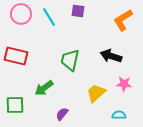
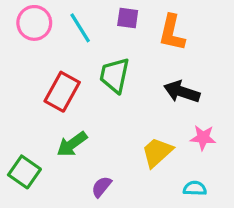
orange L-shape: (123, 20) -> (172, 33), moved, turned -45
red rectangle: (16, 56) -> (62, 92), moved, turned -75
green trapezoid: (70, 60) -> (115, 75), moved
green square: (15, 105) -> (24, 172), turned 36

